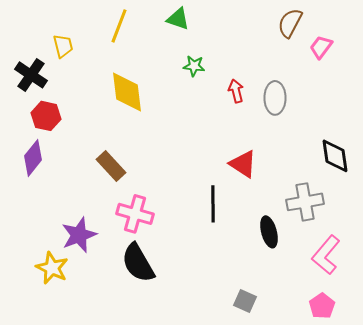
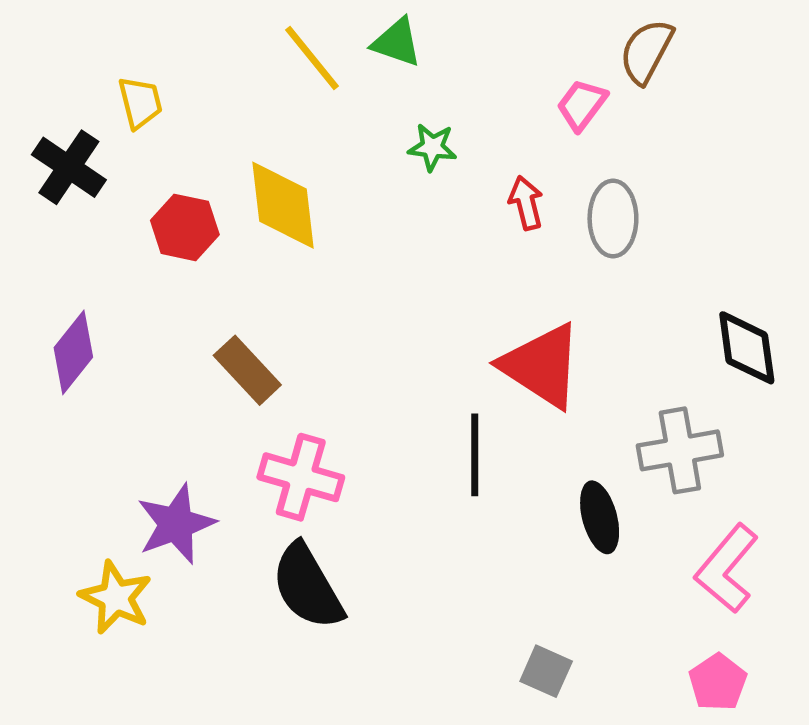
yellow line: (119, 26) -> (312, 58), moved, turned -60
pink trapezoid: (321, 47) -> (582, 105), moved
red hexagon: (46, 116) -> (185, 227), moved
red triangle: (243, 164) -> (542, 366), size x1.4

